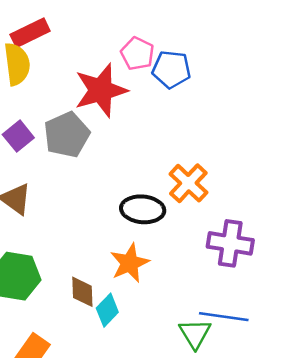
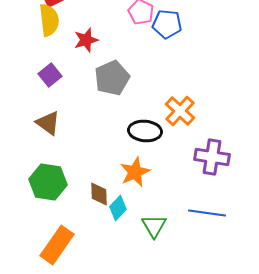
red star: (101, 90) -> (86, 40), moved, size x0.6
gray pentagon: (67, 135) -> (112, 78), moved
green triangle: (195, 334) -> (154, 226), moved

